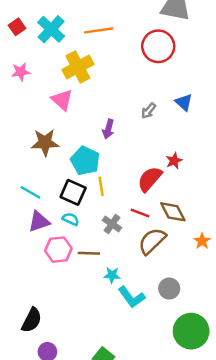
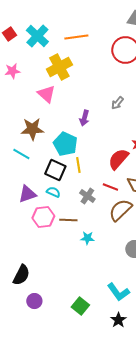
cyan line: (30, 192) -> (21, 154), moved
cyan L-shape: (131, 297) -> (118, 292), moved

